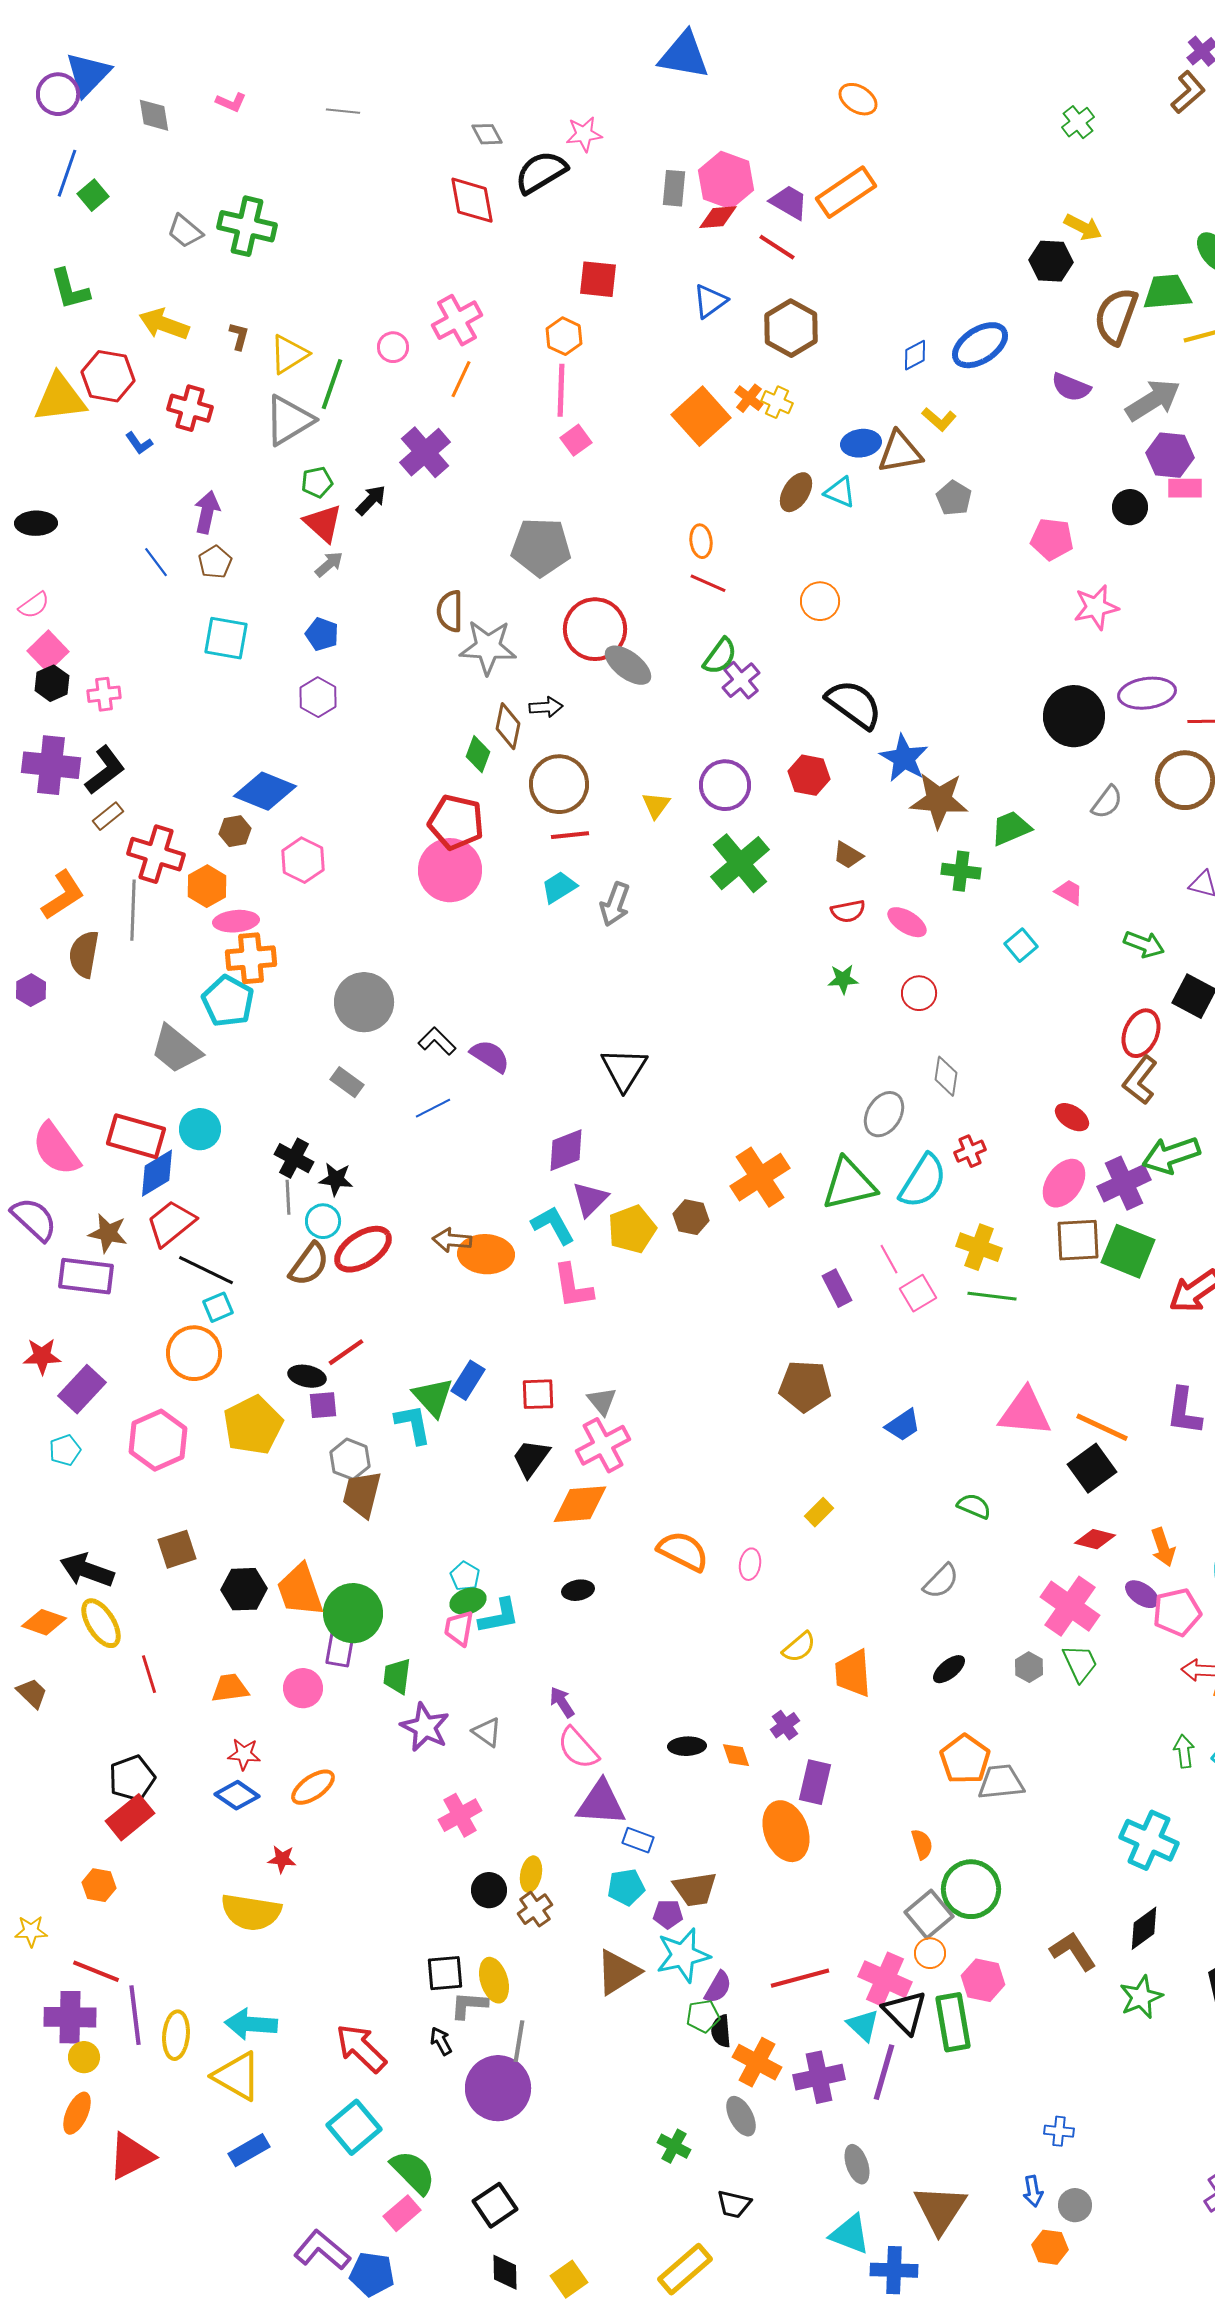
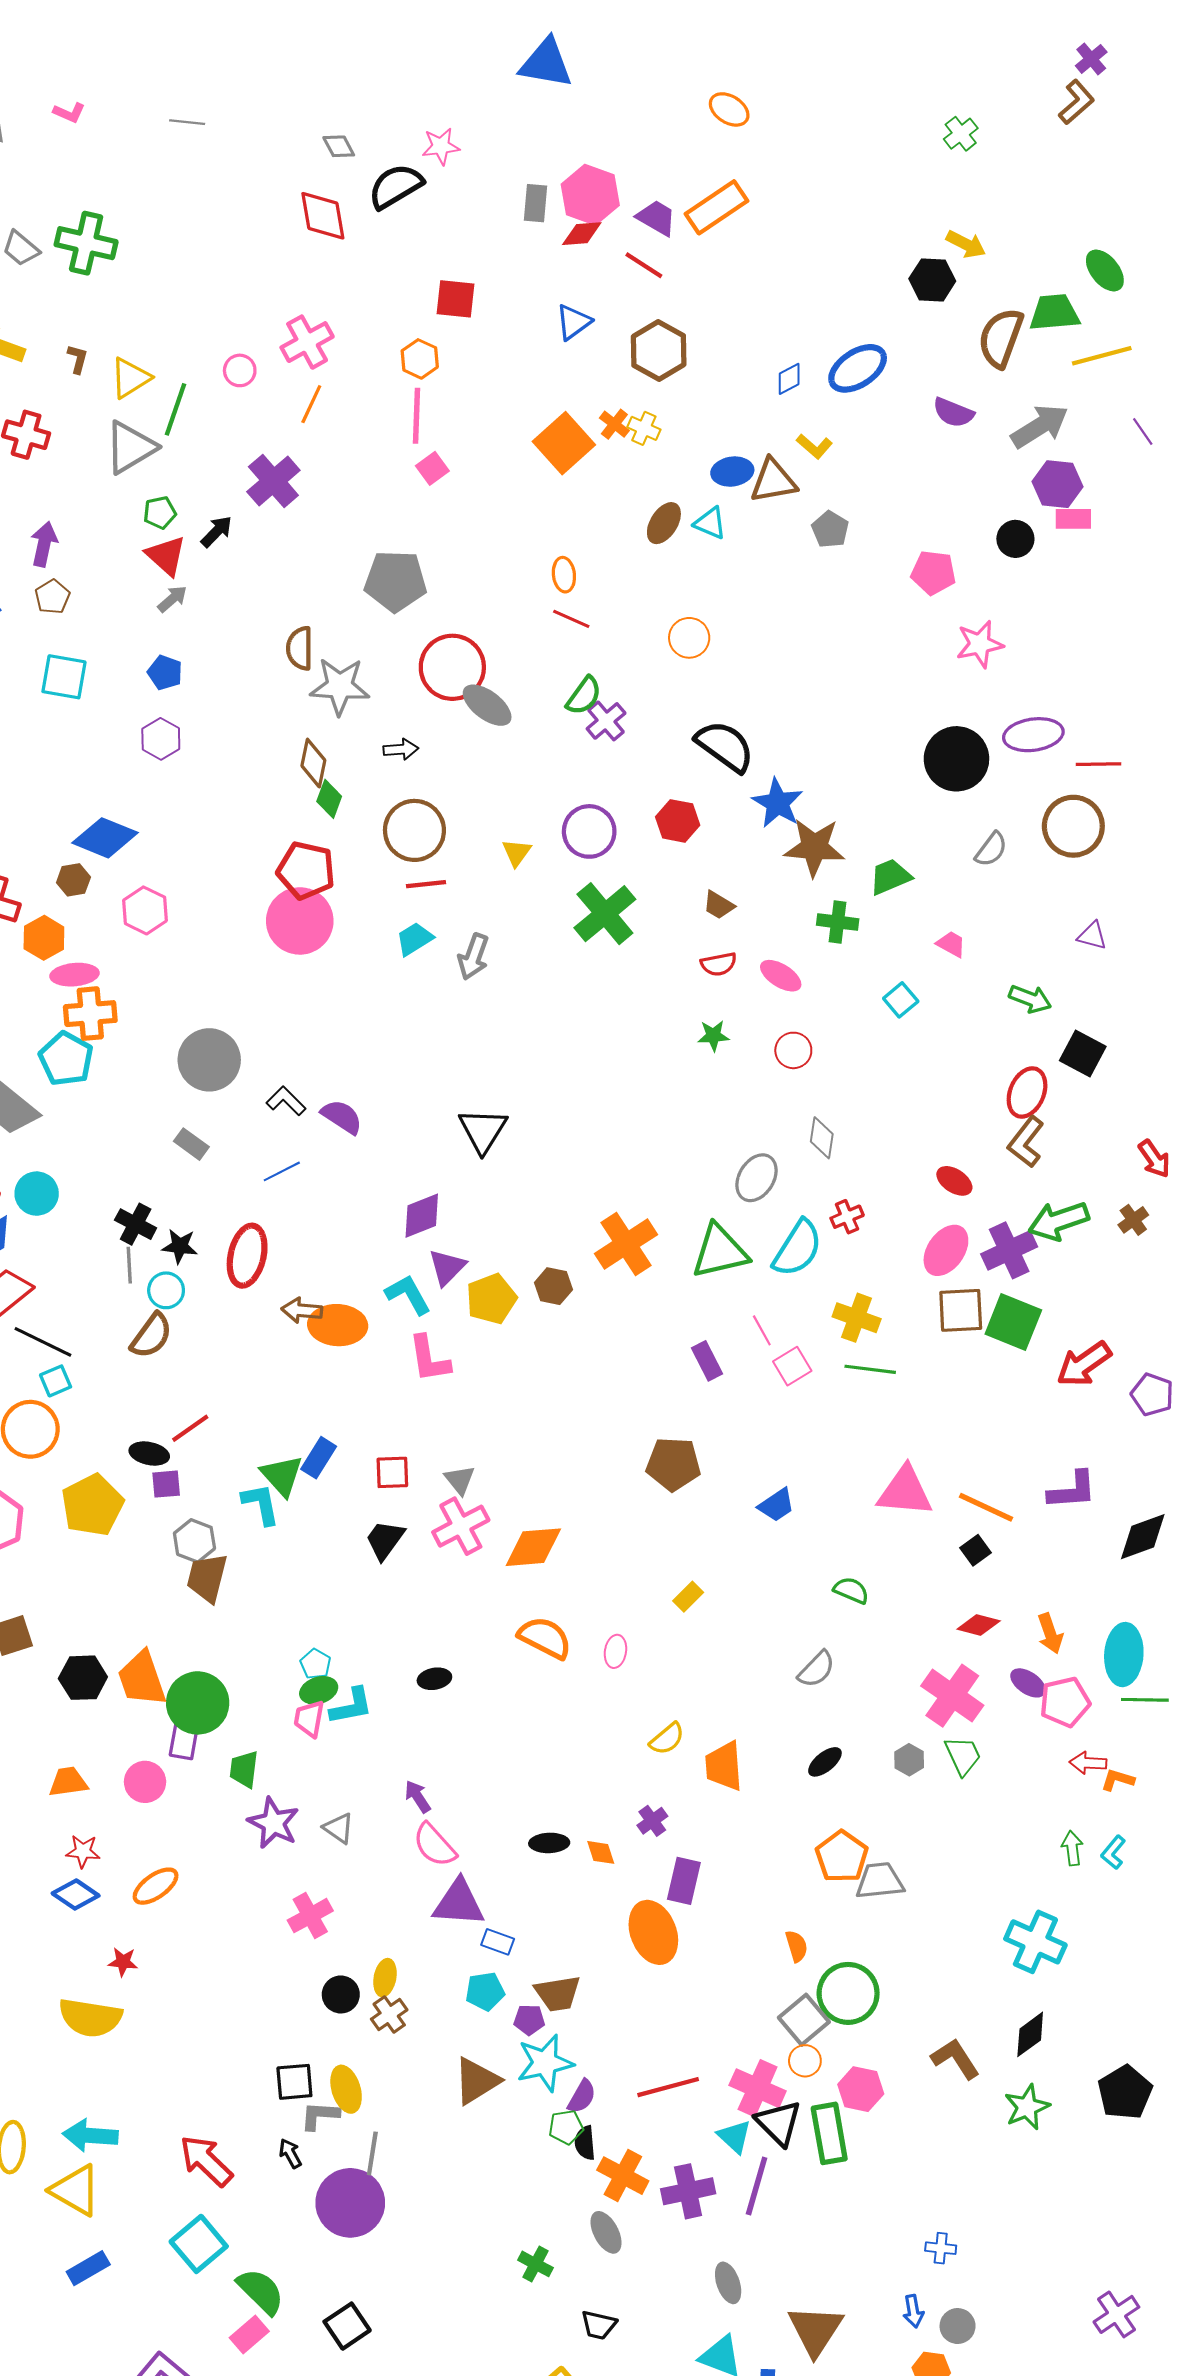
brown diamond: (508, 726) -> (313, 763), moved
red ellipse: (363, 1249) -> (247, 1256), moved, turned -44
purple L-shape: (1184, 1411) -> (1072, 1490), turned -102
black square: (1092, 1468) -> (975, 1550), size x0.6
orange diamond: (580, 1504) -> (533, 1547), moved

